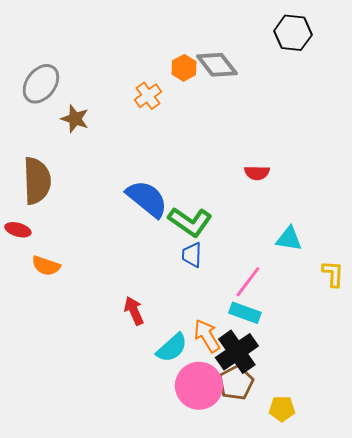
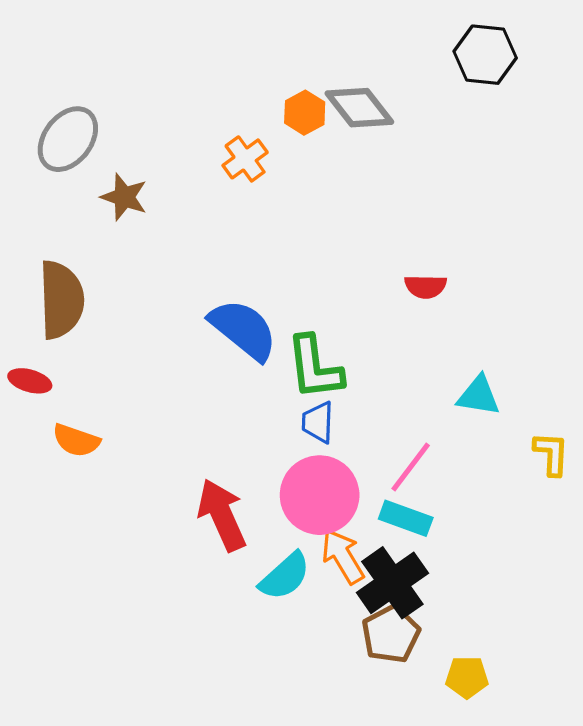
green L-shape: (190, 222) -> (315, 368), turned 48
red arrow: (134, 311) -> (222, 515), size x1.5
pink circle: (199, 386) -> (320, 495), moved

